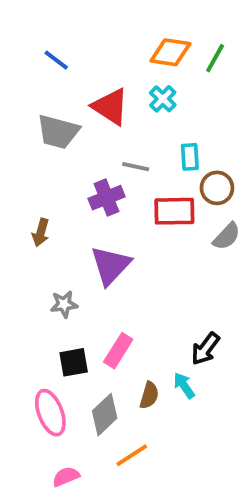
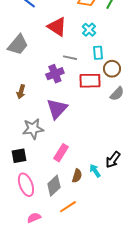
cyan cross: (163, 99) -> (89, 30), moved
gray trapezoid: (58, 132) -> (18, 45), moved, turned -65
gray star: (64, 304) -> (33, 129), size x1.5
black arrow: (205, 349) -> (113, 160), moved
black square: (74, 362) -> (19, 156), moved

